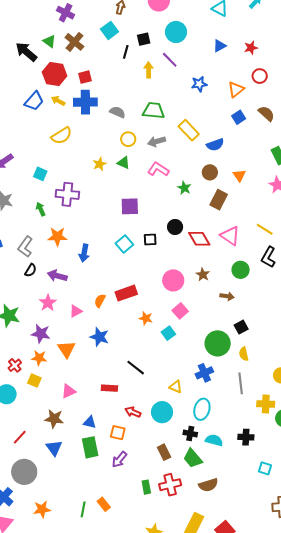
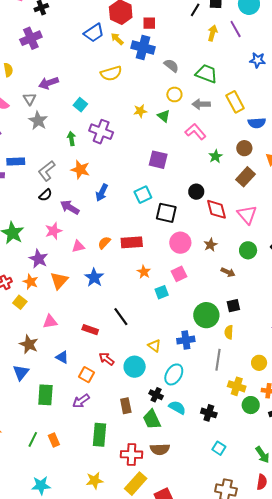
black square: (150, 239) -> (166, 213), moved, size x1.5
green rectangle: (90, 447) -> (45, 395), moved
red cross: (170, 485) -> (132, 454), moved
green rectangle: (146, 487) -> (99, 435), size x1.6

